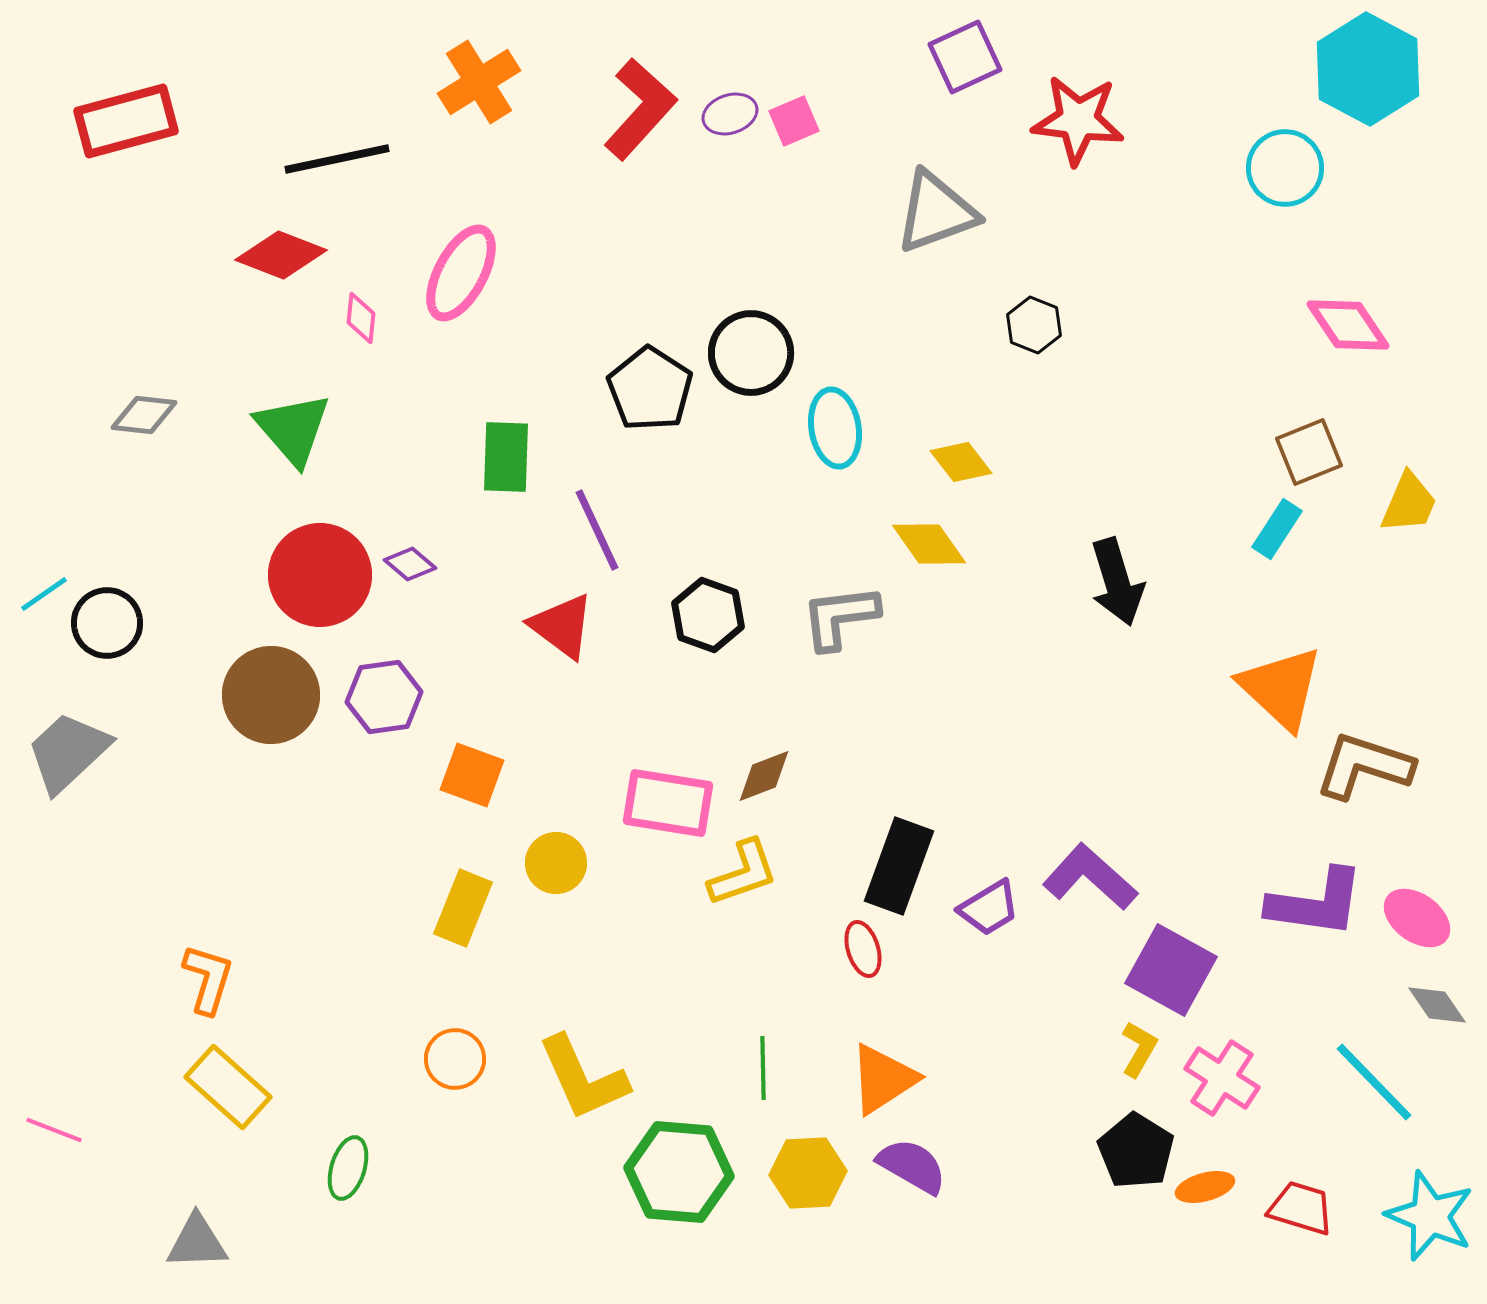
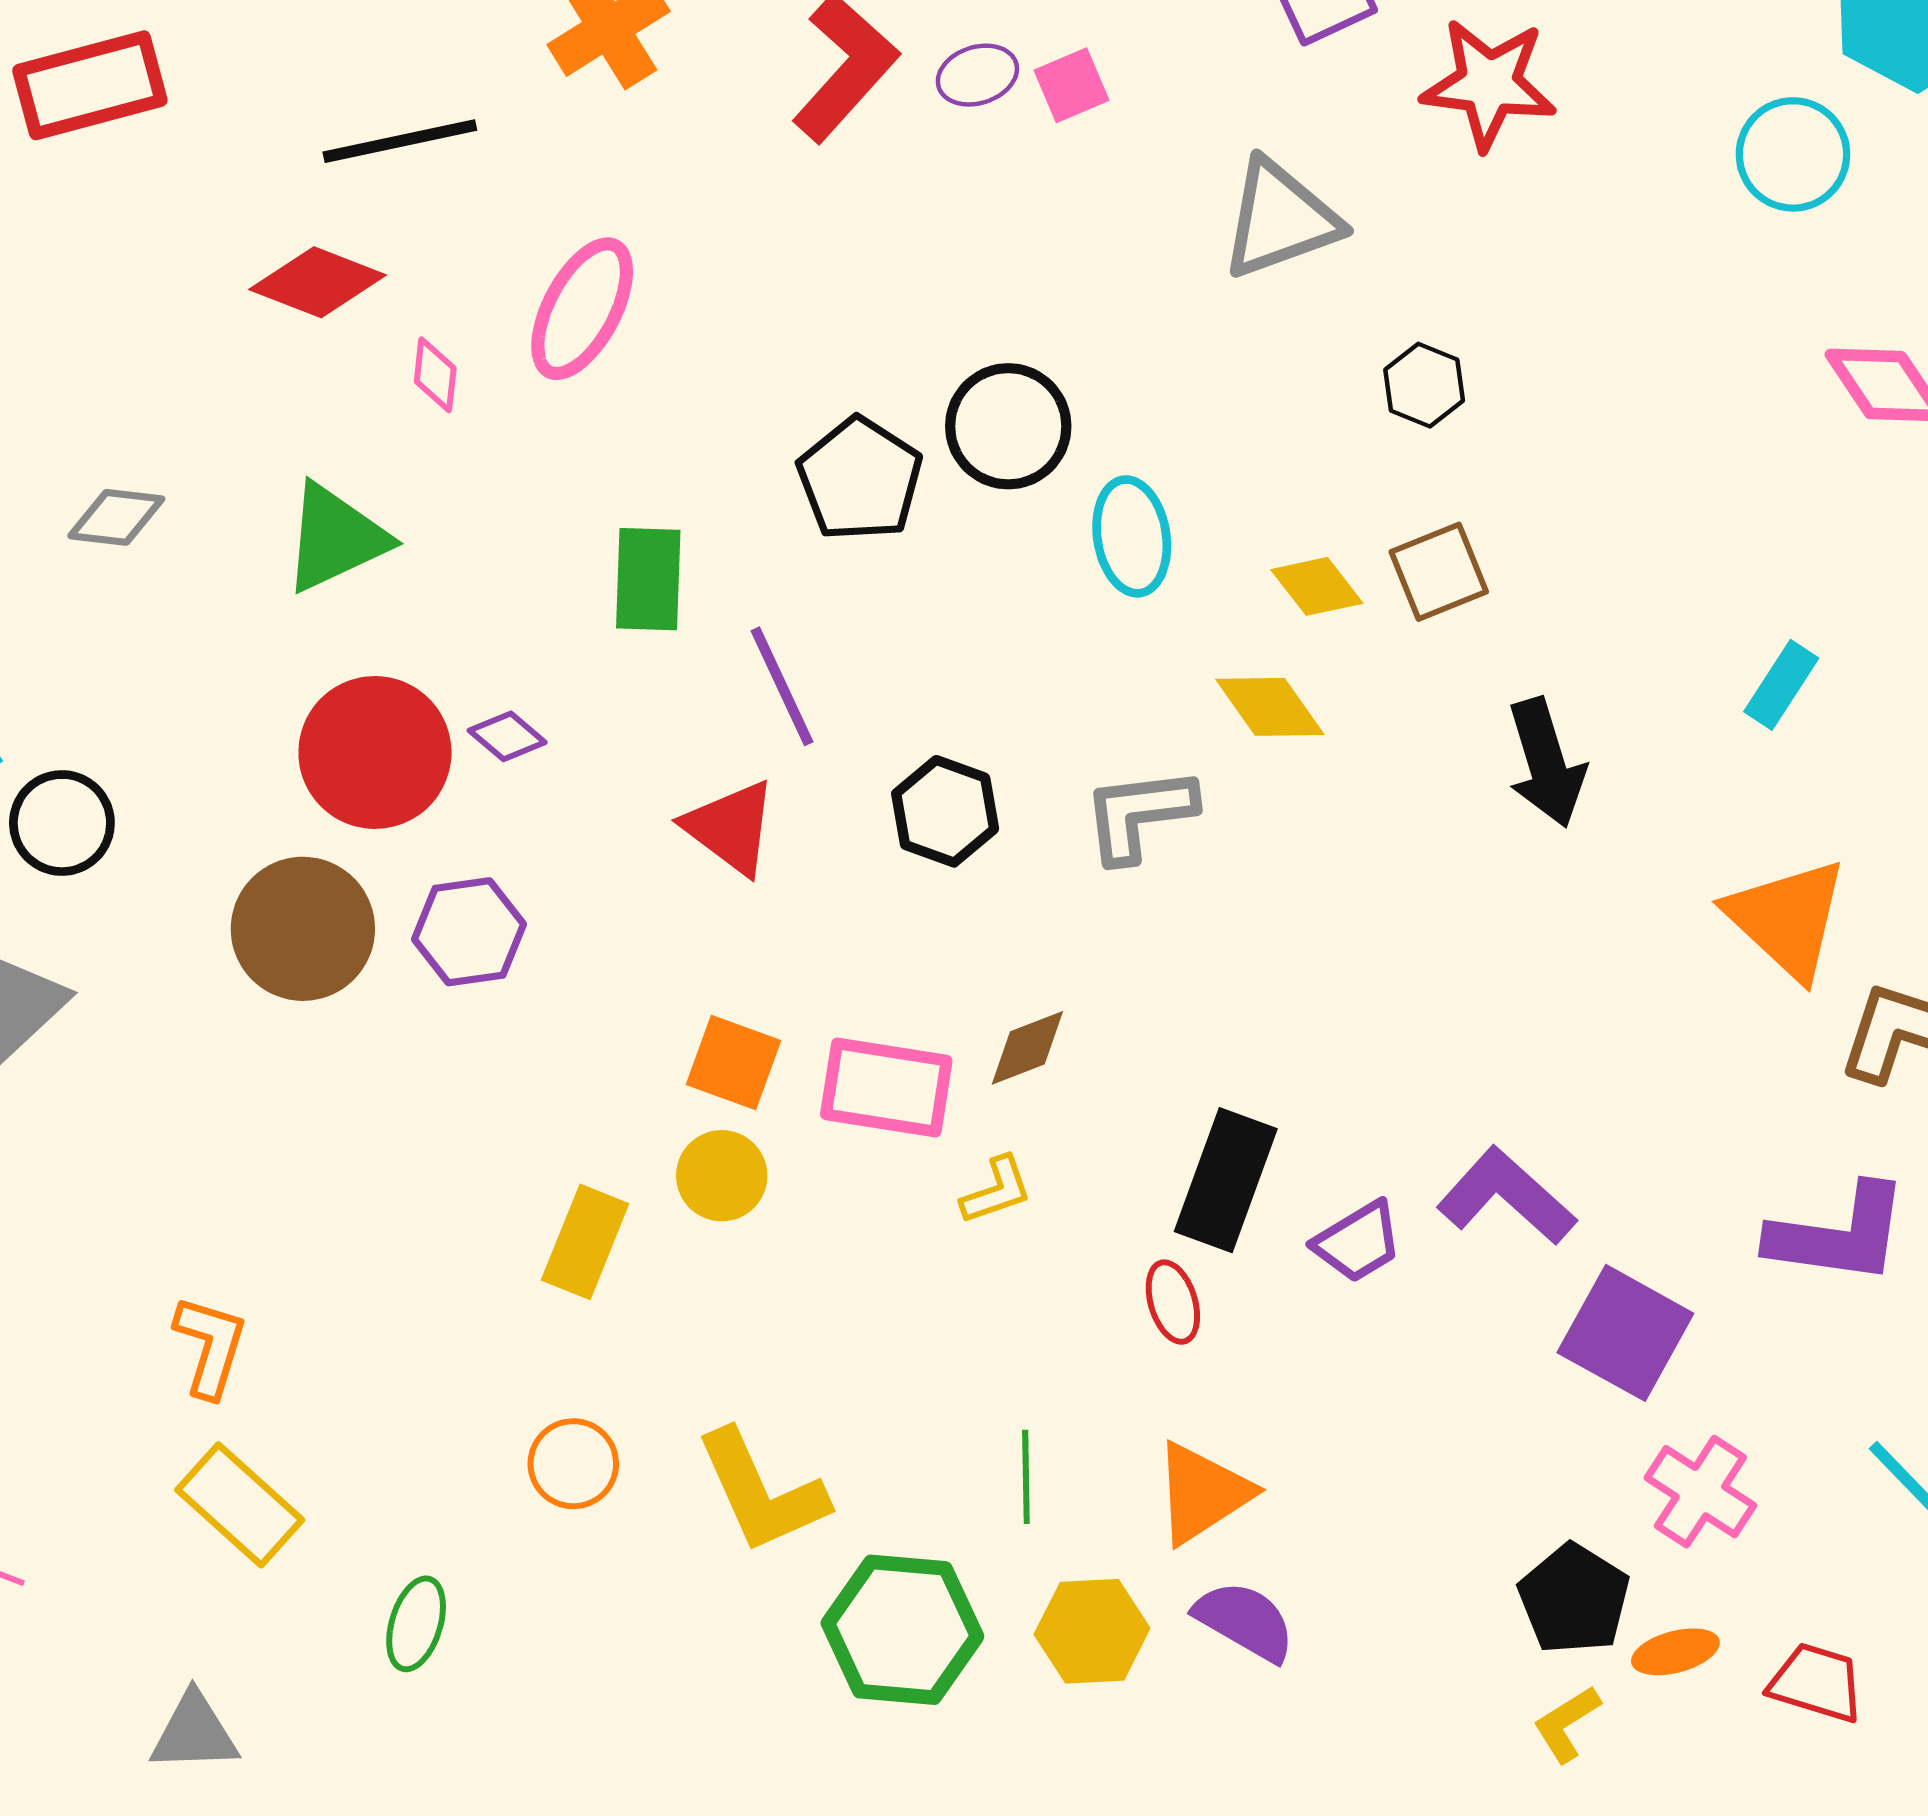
green triangle: (293, 429) -> (335, 538), turned 46
brown square: (1309, 452) -> (1439, 572), moved
orange square: (472, 775) -> (733, 1063), moved
yellow L-shape: (743, 873) -> (997, 1190), size x0.7
yellow L-shape: (1139, 1049) -> (1567, 1724), moved, turned -152

